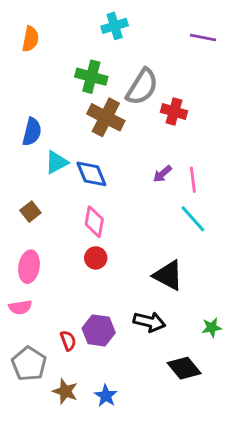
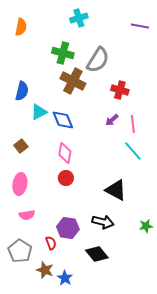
red cross: (174, 111) -> (120, 90), moved
pink semicircle: (20, 307) -> (27, 215), moved
red semicircle: (68, 341) -> (51, 243), moved
black diamond: (184, 368) -> (97, 254), moved
blue star: (106, 396) -> (65, 278), moved

